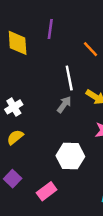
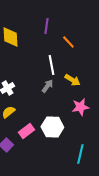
purple line: (50, 29) -> (46, 26), moved
pink rectangle: (47, 191) -> (26, 131), moved

